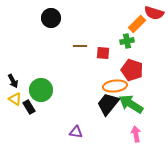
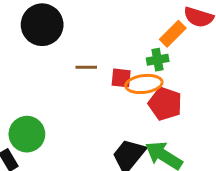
black circle: (51, 18) -> (42, 25), size x1.4
orange ellipse: (115, 86) -> (144, 84), moved

